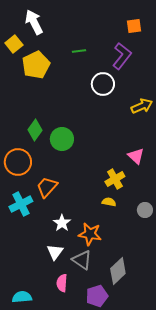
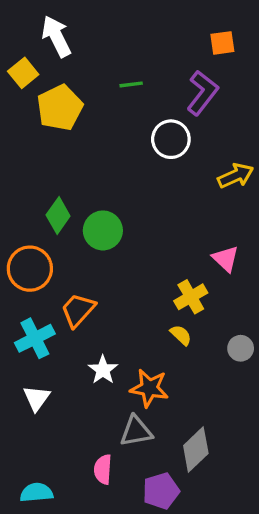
yellow semicircle: (109, 202) -> (181, 335), turned 32
white triangle: (55, 252) -> (37, 398), moved
gray triangle: (82, 260) -> (136, 431), turned -45

